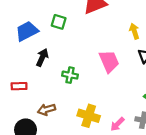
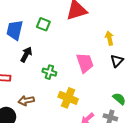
blue trapezoid: (27, 31) -> (15, 30), turned -55
yellow cross: (89, 116) -> (68, 98), moved

